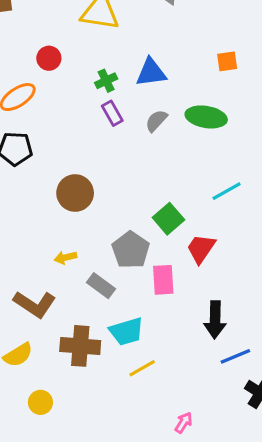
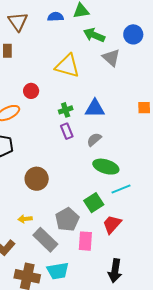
green ellipse: (206, 117) -> (106, 167), moved
cyan line: (227, 191) -> (121, 189), moved
gray rectangle: (101, 286) -> (45, 240), size x1.4

